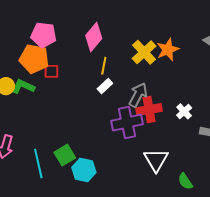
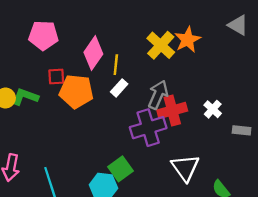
pink diamond: (94, 37) -> (93, 53), moved
orange pentagon: (34, 59) -> (76, 91), moved
green square: (65, 155) -> (121, 169), moved

